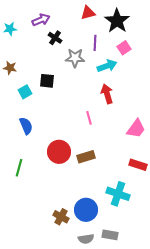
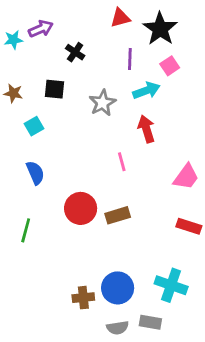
purple arrow: (41, 20) -> (41, 29), moved
gray star: (75, 58) -> (102, 103), moved, turned -30
black square: (47, 81) -> (55, 89), moved
cyan cross: (118, 194) -> (171, 285), moved
brown cross: (61, 217) -> (83, 298), turned -35

